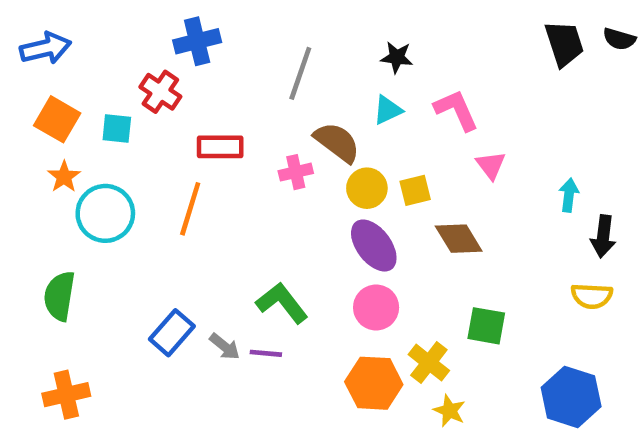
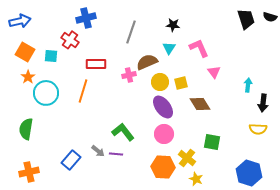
cyan triangle: (388, 110) -> (169, 48), turned -32
brown semicircle: (337, 142) -> (147, 62), turned -60
blue rectangle: (172, 333) -> (71, 160), moved

